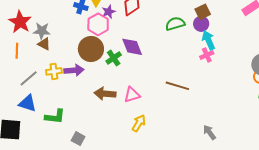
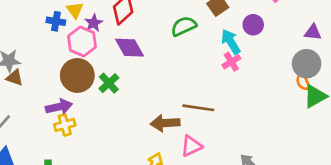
purple circle: (201, 24) -> (253, 25), moved
purple diamond: (132, 47) -> (129, 48), moved
yellow cross: (54, 71) -> (65, 125), moved
brown arrow: (105, 94) -> (165, 123), moved
pink triangle: (132, 95) -> (191, 146), moved

